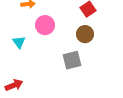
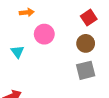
gray square: (72, 60) -> (86, 70), moved

